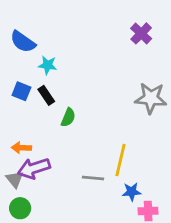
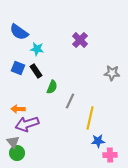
purple cross: (141, 33) -> (80, 40), moved
gray star: (151, 98) -> (112, 73), size x0.7
gray line: (93, 178) -> (70, 101), moved, turned -70
gray triangle: (15, 179) -> (13, 142), moved

